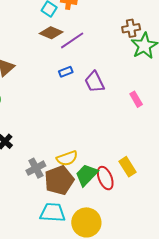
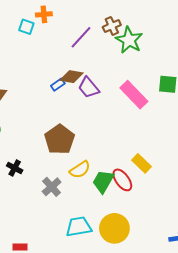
brown diamond: (51, 33) -> (72, 77), moved
purple line: (72, 40) -> (81, 37), moved
pink rectangle: (136, 99) -> (134, 95), size x1.8
brown pentagon: (59, 180) -> (60, 139), moved

